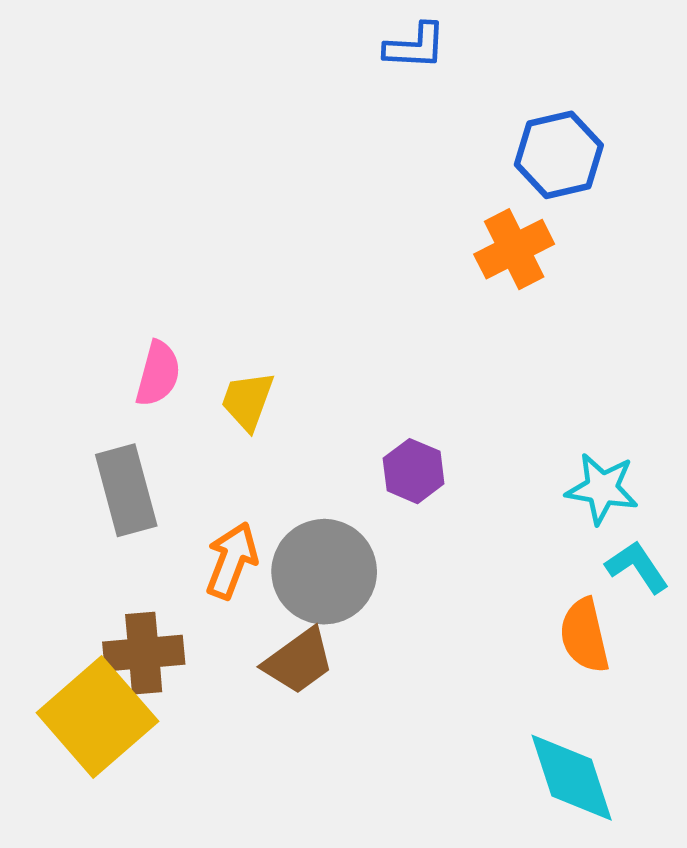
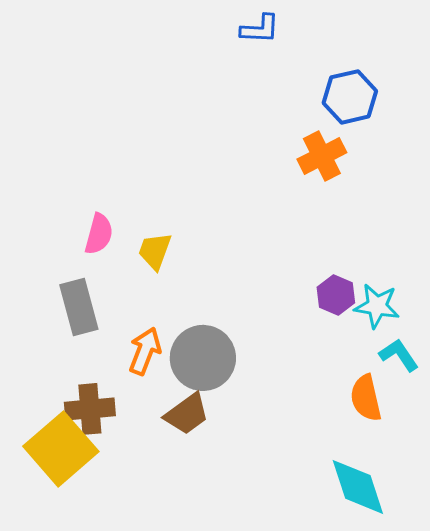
purple hexagon: (414, 471) -> (336, 295), moved

